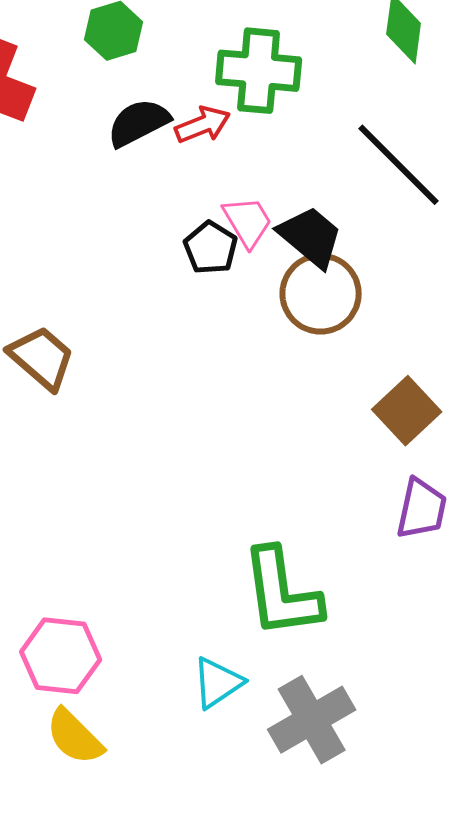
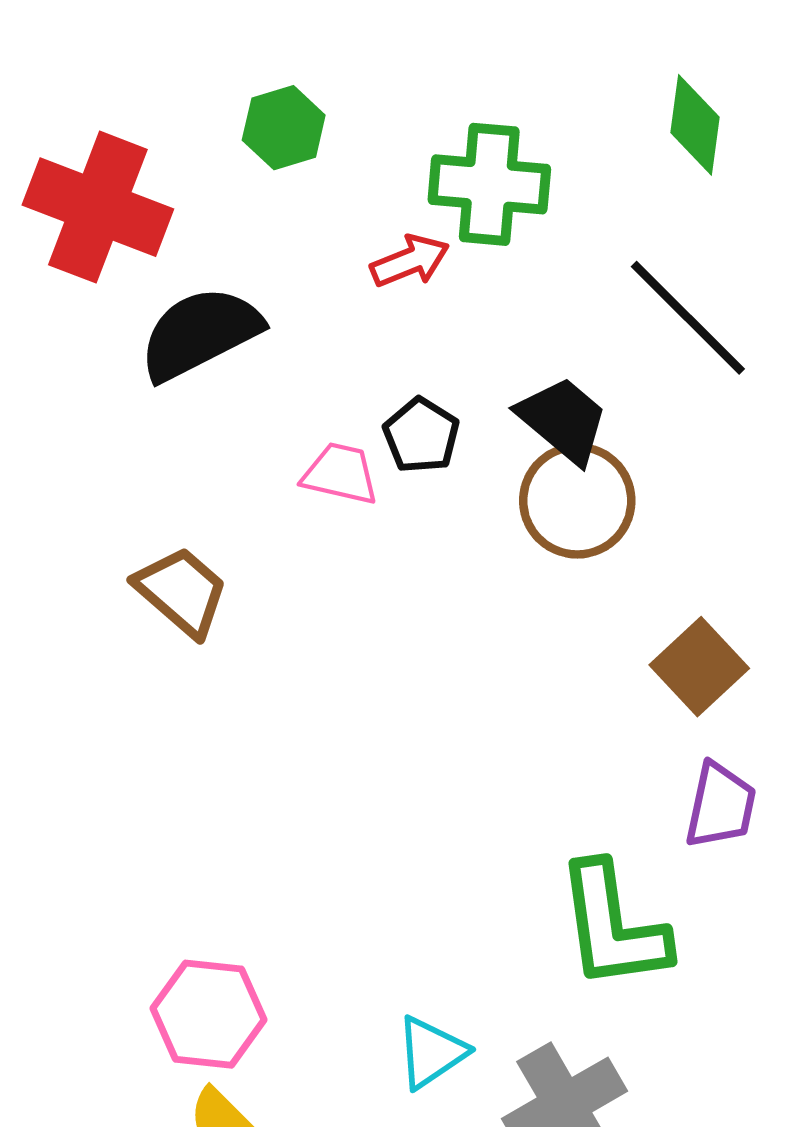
black semicircle: (139, 123) -> (200, 333), moved, size x1.4
pink trapezoid: (248, 222) -> (340, 474), moved, turned -46
green L-shape: (282, 593) -> (613, 926), moved

